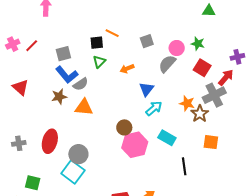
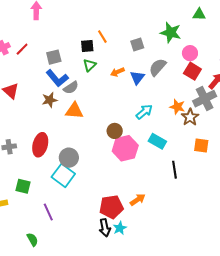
orange line: (112, 33) -> (102, 37), turned 32
green star: (198, 44) -> (171, 33), moved, size x1.5
pink circle: (177, 48) -> (190, 53), moved
blue triangle: (146, 89) -> (137, 78), moved

